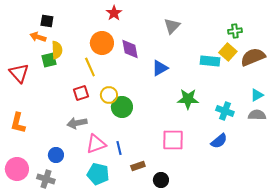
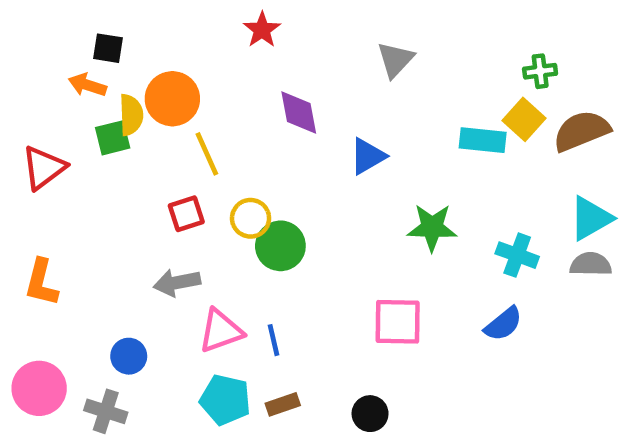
orange circle: (102, 43) -> (172, 99), moved
red triangle: (19, 73) -> (44, 168), turned 35
cyan triangle: (257, 95) -> (591, 218), size x1.5
brown rectangle: (138, 166) -> (283, 404), moved

